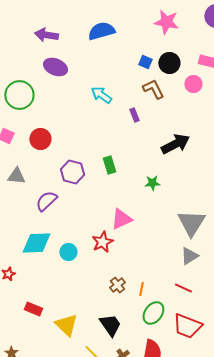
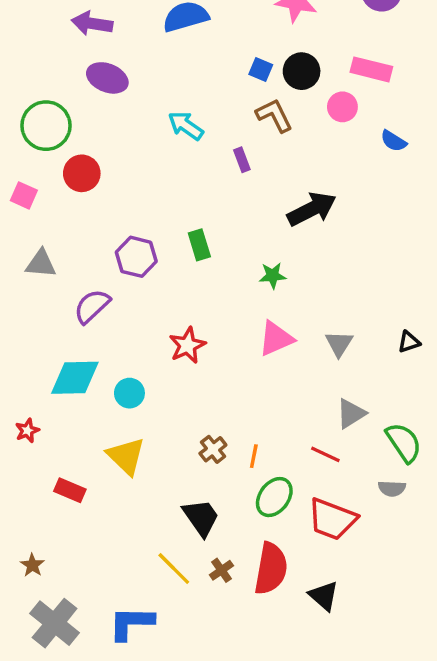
red circle: (40, 139) -> (82, 173), moved
pink triangle: (121, 219) -> (276, 339), moved
gray triangle: (191, 223) -> (339, 344), size x0.6
red star: (102, 242) -> (187, 345), moved
gray triangle: (189, 256) -> (351, 414), moved
yellow triangle: (66, 325) -> (126, 456), moved

